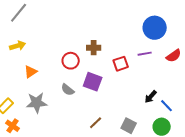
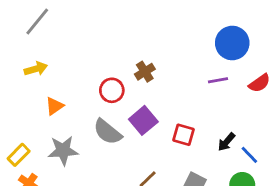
brown cross: (94, 48) -> (145, 72), turned -32
red square: (121, 64) -> (183, 135), moved, turned 35
purple square: (93, 82) -> (143, 120), turned 30
gray semicircle: (68, 90) -> (108, 132), size x1.5

